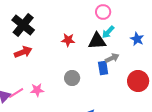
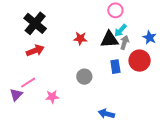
gray arrow: (112, 58) -> (124, 42), moved, turned -48
red circle: (138, 81) -> (140, 61), moved
pink star: (37, 90) -> (52, 97), moved
pink line: (16, 93) -> (28, 83), moved

